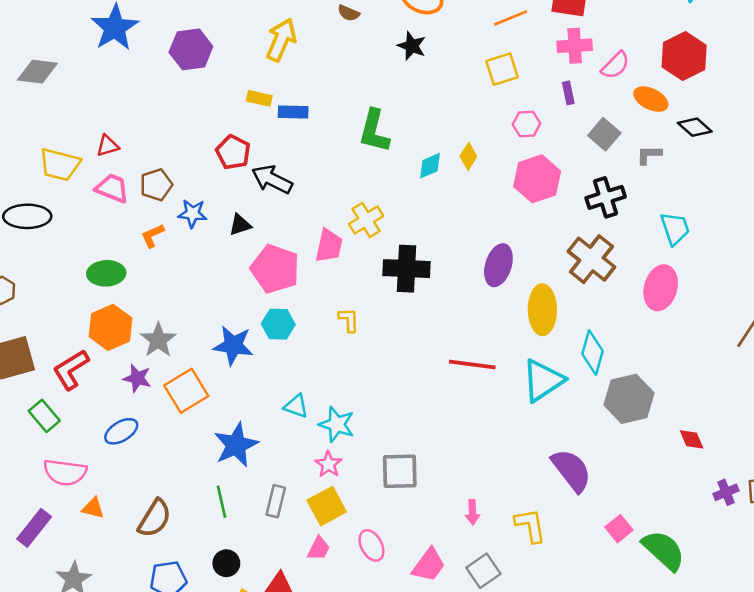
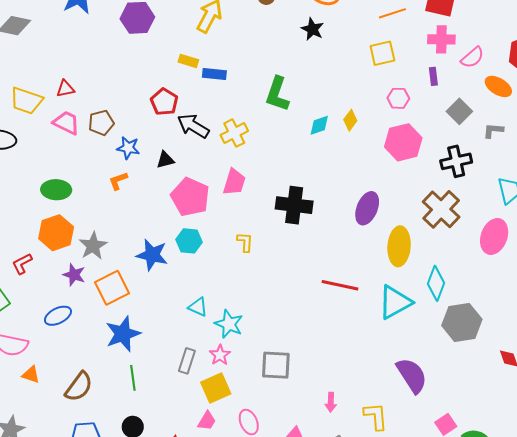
yellow cross: (366, 220) -> (234, 133), moved
orange L-shape: (153, 236) -> (118, 181), moved
red L-shape: (71, 370) -> (22, 264), size x0.7
blue star: (236, 445) -> (123, 334), moved
gray rectangle: (276, 501) -> (187, 361), moved

